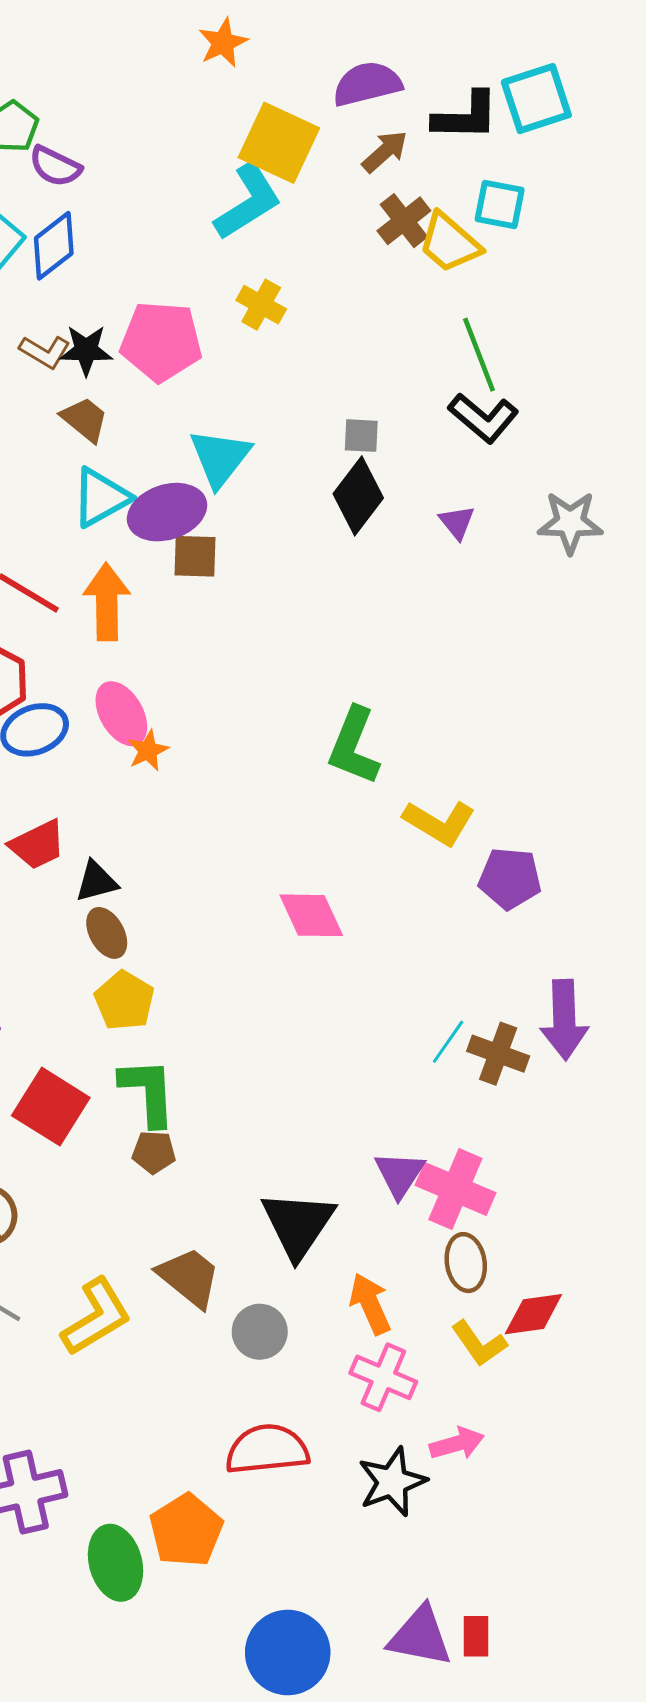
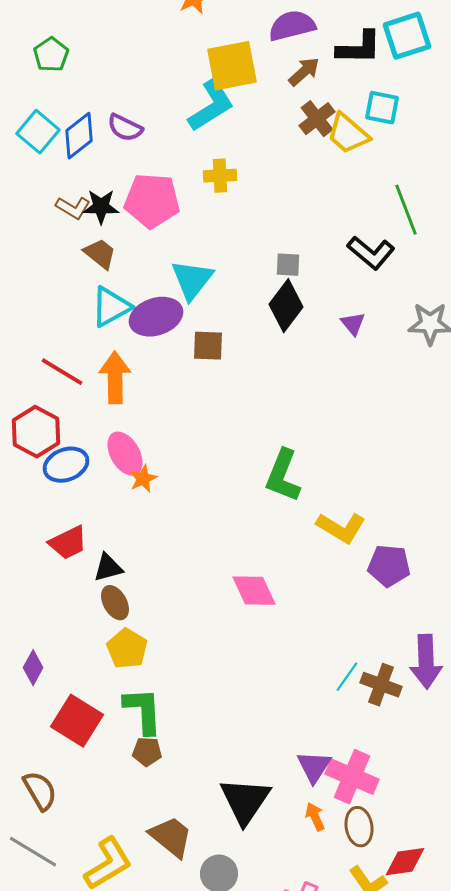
yellow square: (279, 143) -> (232, 66), turned -36
purple semicircle: (55, 166) -> (125, 128), moved
yellow cross: (261, 305) -> (220, 176), turned -32
green line: (479, 355) -> (406, 210), moved
brown square: (195, 556) -> (208, 346), moved
orange arrow: (370, 1304) -> (315, 817), moved, size x0.7

